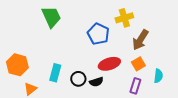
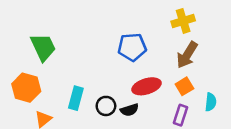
green trapezoid: (51, 17) -> (43, 47), moved
yellow cross: (124, 18) -> (183, 21), moved
blue pentagon: (98, 34) -> (132, 47), turned -30

